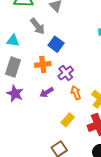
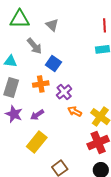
purple arrow: (47, 92) -> (37, 115), moved
orange arrow: (76, 93) -> (75, 111), turned -40
yellow rectangle: (68, 120) -> (37, 142), moved, size x1.5

